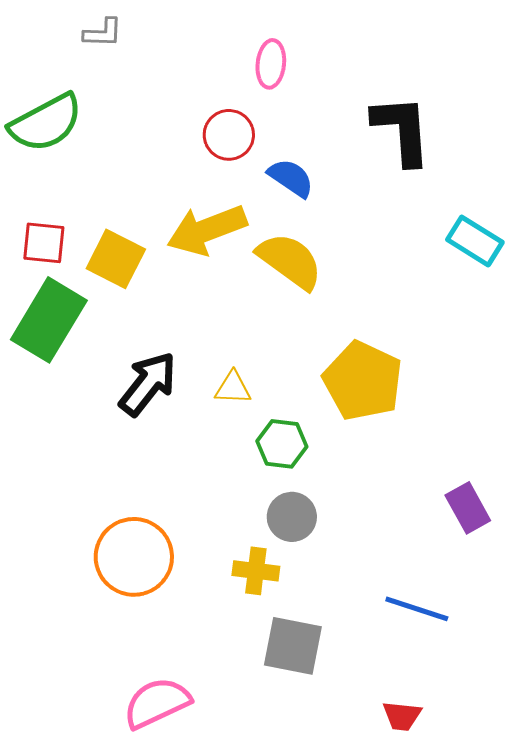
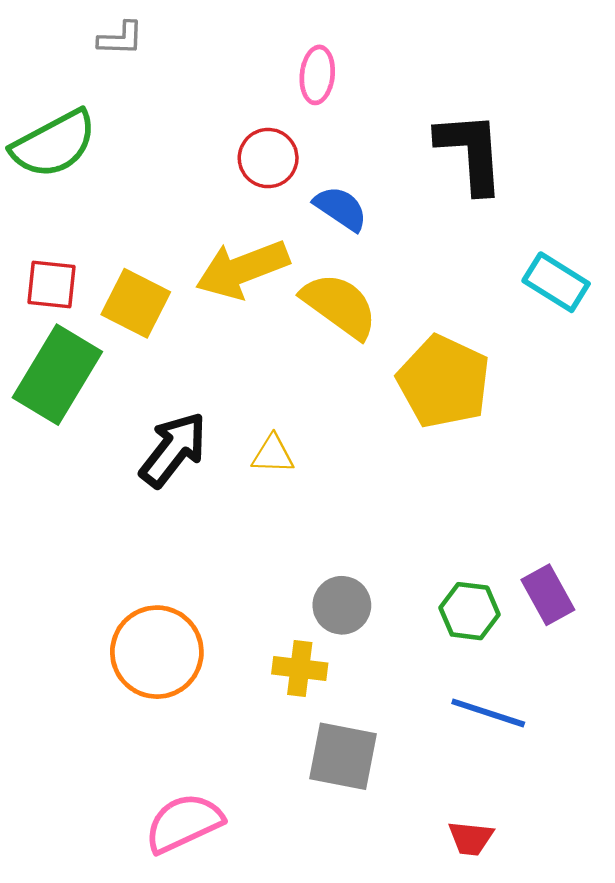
yellow pentagon: (363, 381) -> (444, 382), moved
green hexagon: (282, 444) -> (469, 611), moved

